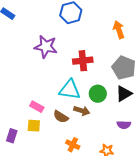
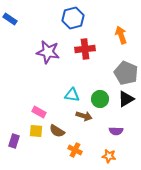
red cross: (83, 61) -> (85, 49), moved
cyan triangle: (70, 90) -> (72, 95), size x0.7
brown semicircle: (61, 117) -> (57, 131), moved
purple semicircle: (124, 125) -> (116, 131), moved

